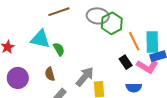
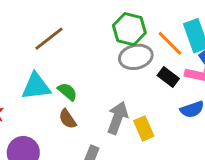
gray ellipse: (98, 16) -> (136, 57), moved
brown semicircle: (50, 74) -> (68, 119), moved

